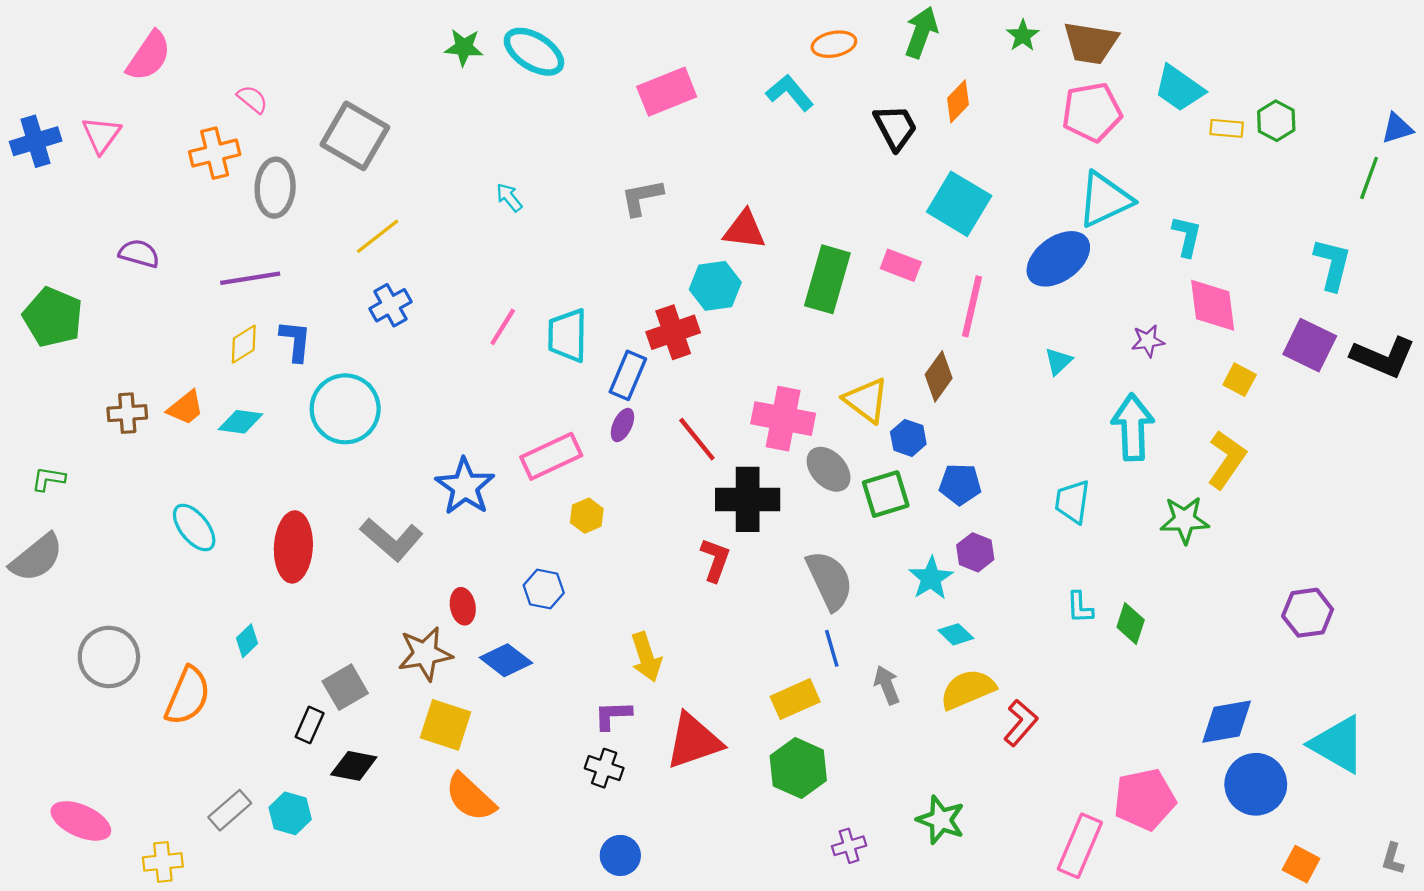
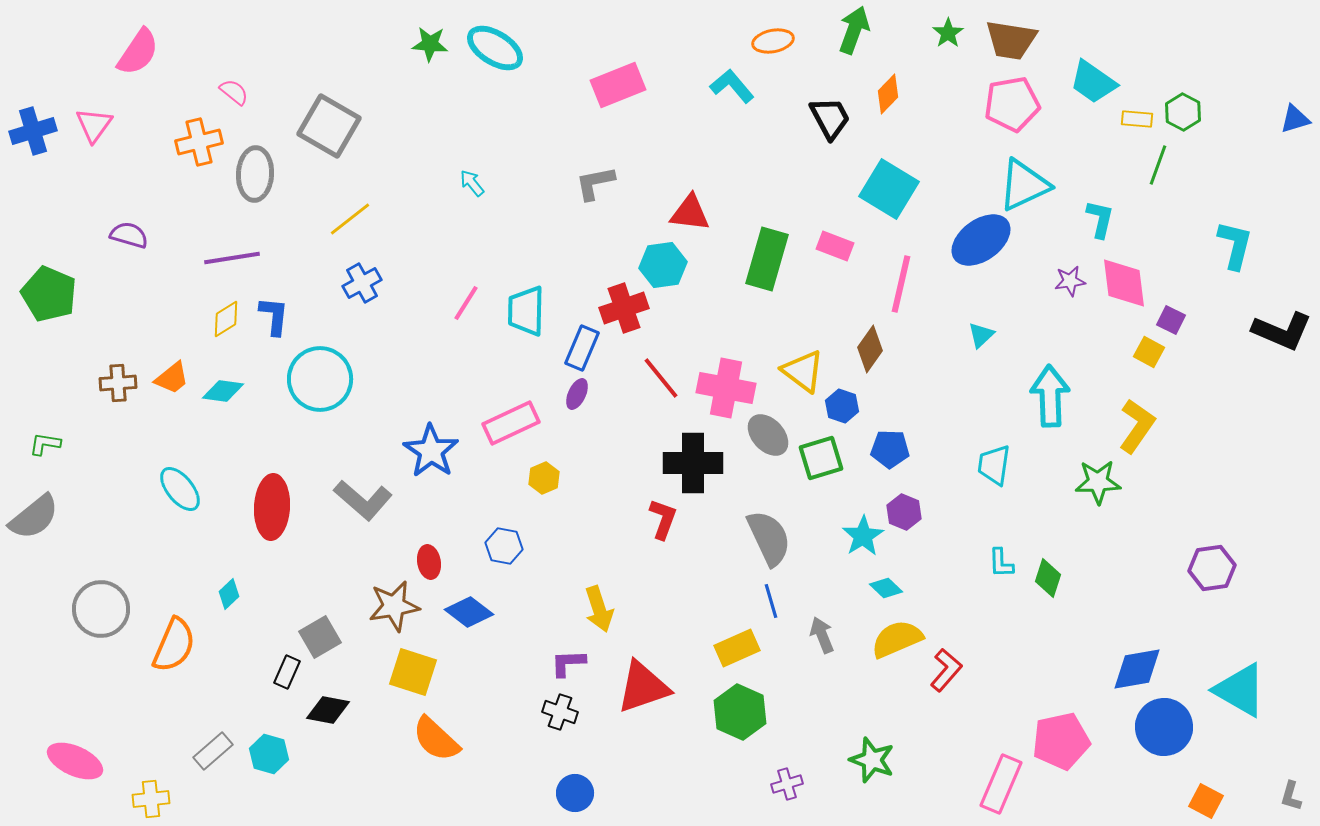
green line: (1369, 178) -> (1158, 165), moved
purple star: (1148, 341) -> (1070, 281), moved
purple square: (1310, 345) -> (1171, 320), moved, size x0.6
red line: (697, 439) -> (661, 378), moved

